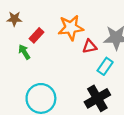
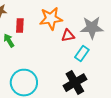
red rectangle: (36, 35) -> (20, 26), turned -40

